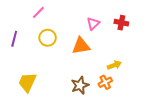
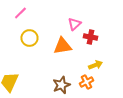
red cross: (121, 23) -> (90, 37), moved

